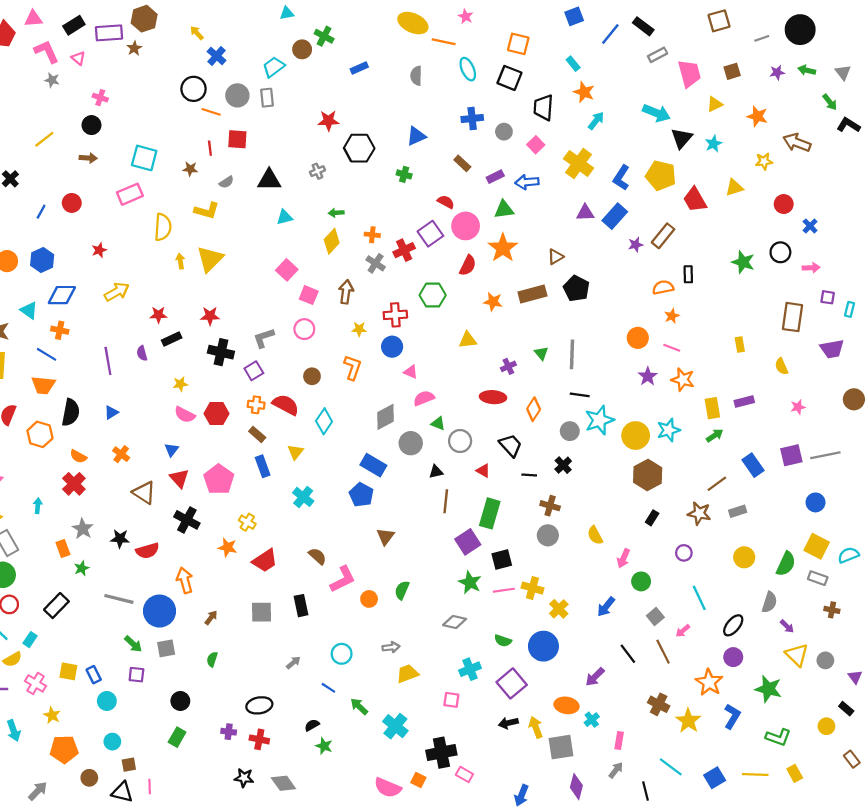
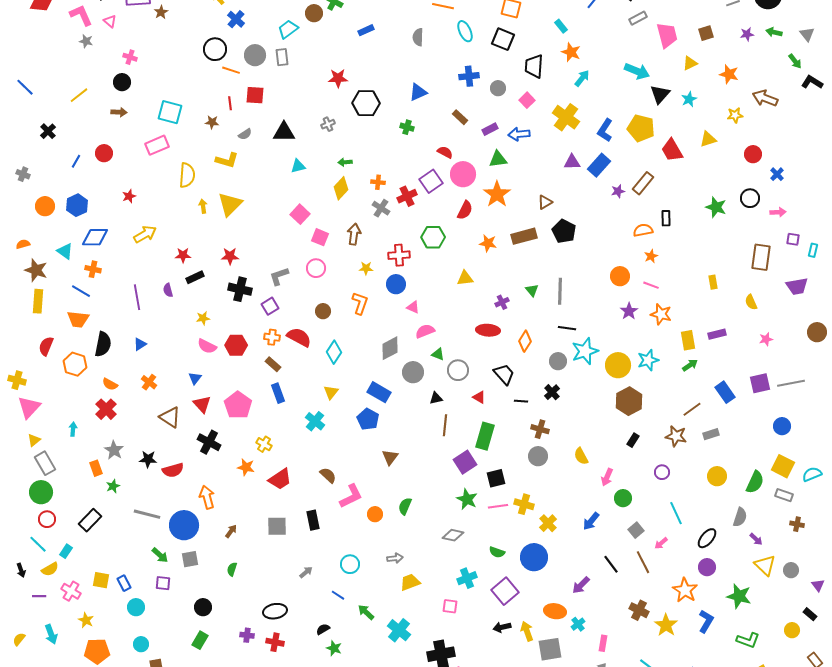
yellow triangle: (296, 452) -> (331, 392), moved

